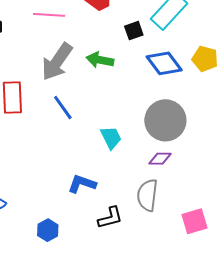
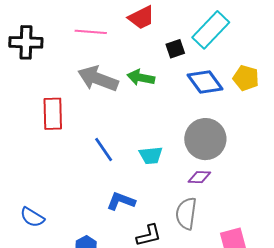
gray arrow: (57, 62) -> (98, 79), turned 75
blue line: (63, 107) -> (104, 150), moved
cyan trapezoid: (111, 138) -> (151, 155), turned 110

